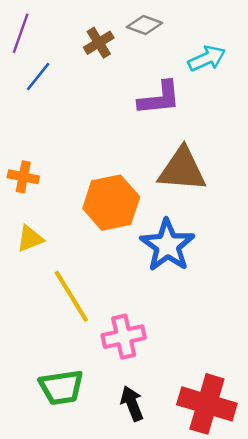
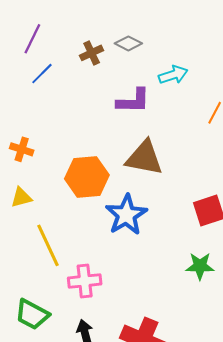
green trapezoid: (61, 387) -> (32, 314), turned 30

